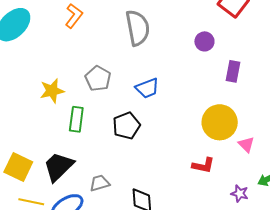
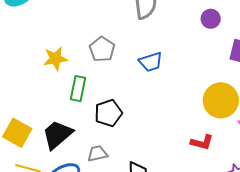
black pentagon: (126, 126) -> (108, 113), moved

